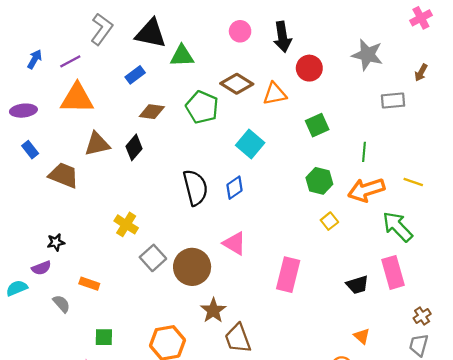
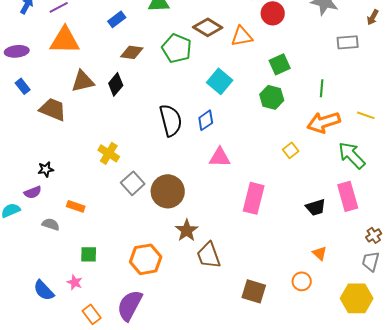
green hexagon: (319, 181) -> (272, 97), moved
pink triangle: (234, 243) -> (220, 157), moved, turned -30
gray semicircle: (61, 304) -> (51, 224), turned -30

